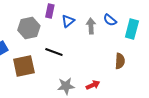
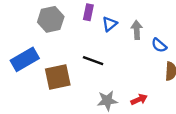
blue semicircle: (110, 20) -> (159, 45), moved
gray hexagon: (29, 28) -> (51, 19), moved

